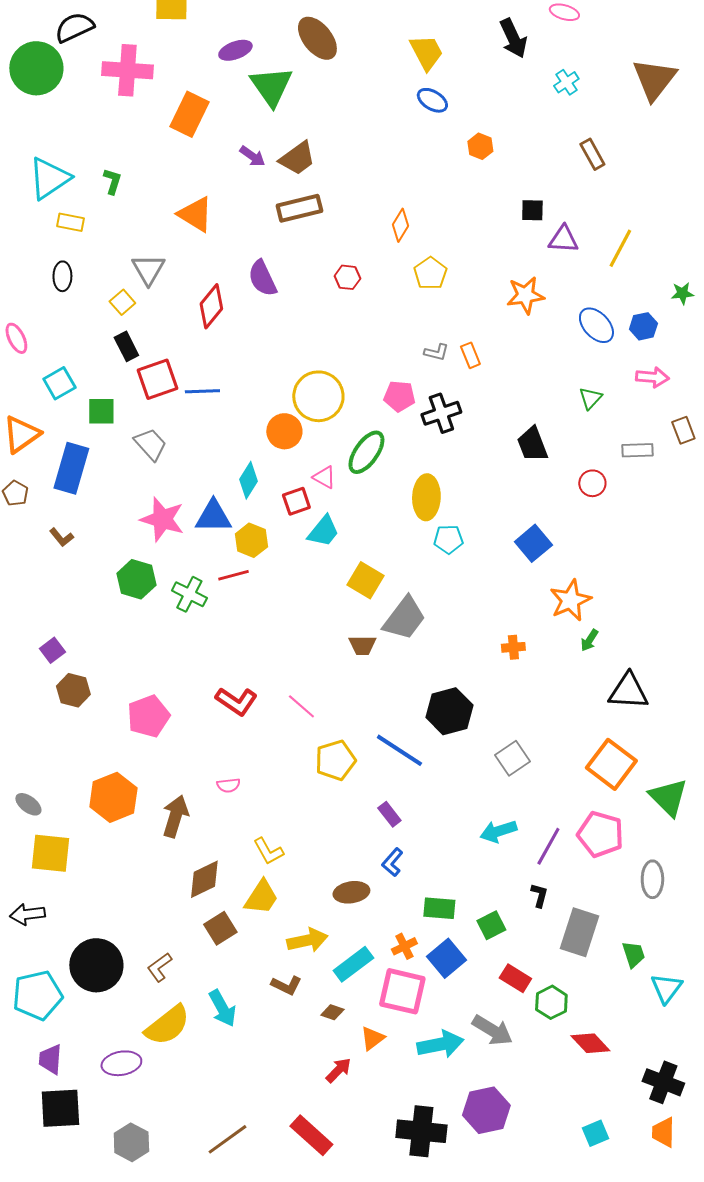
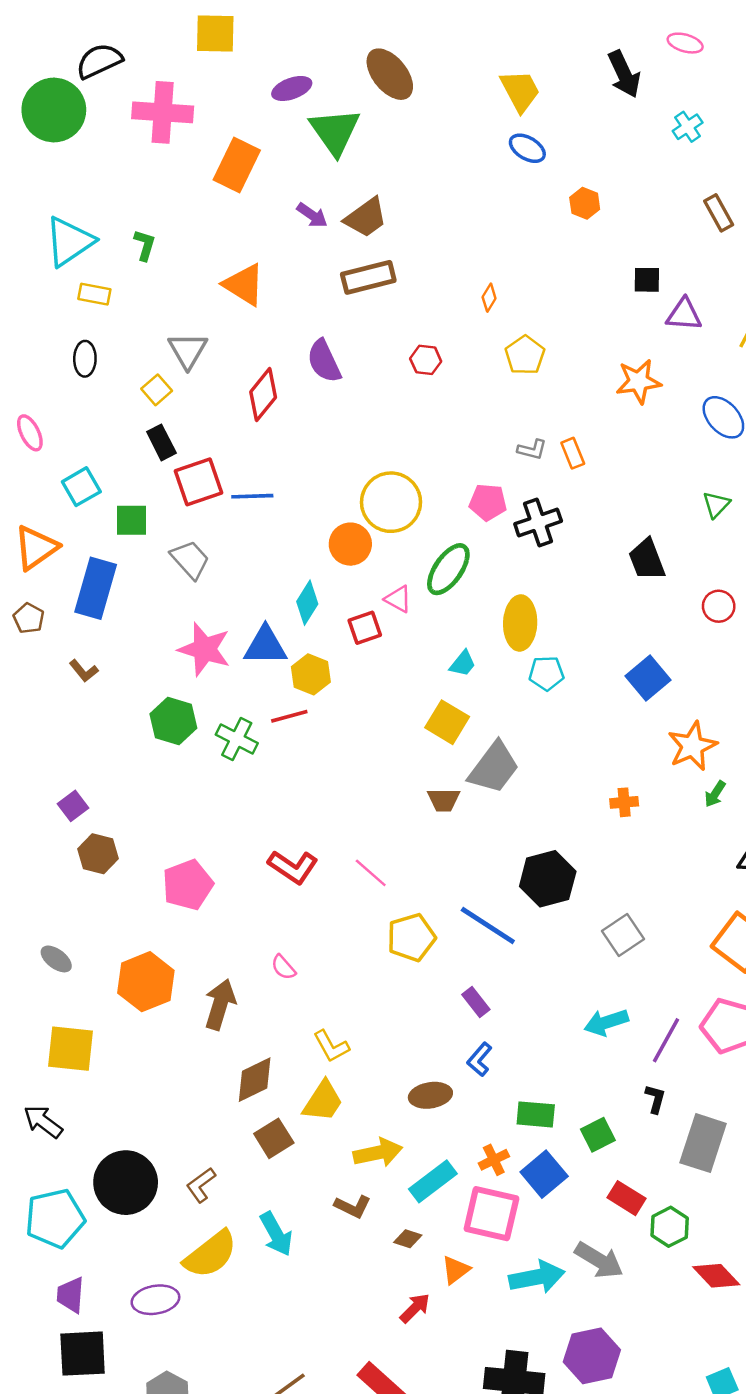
orange diamond: (400, 225) -> (489, 298), size x0.7
cyan trapezoid: (323, 531) -> (463, 664), moved, size x0.7
pink semicircle: (228, 785) -> (283, 967), turned 55
gray ellipse: (28, 804) -> (56, 959), moved
black arrow: (27, 914) -> (43, 1122), turned 44

